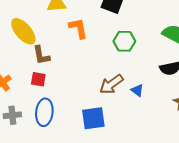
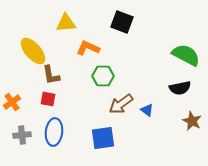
orange L-shape: (78, 28) -> (88, 48), turned -55
green hexagon: (124, 41) -> (103, 76), moved

